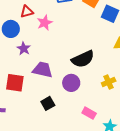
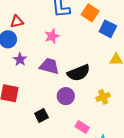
red triangle: (27, 12) -> (17, 22), moved
pink star: (45, 23) -> (52, 36), moved
purple trapezoid: (42, 70) -> (49, 66), moved

